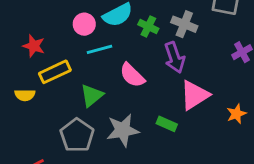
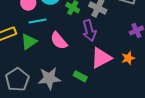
green triangle: (92, 96) -> (29, 42), moved
orange star: (236, 114) -> (128, 58), moved

